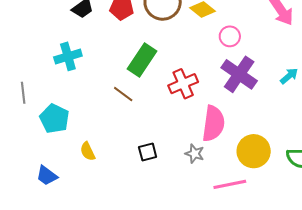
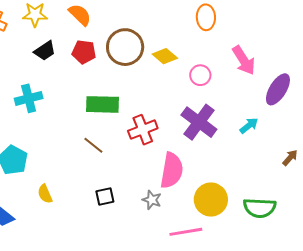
pink circle: (230, 36) -> (200, 75), moved
green rectangle: (142, 60) -> (102, 104), turned 56
brown line: (123, 94) -> (93, 145), moved

